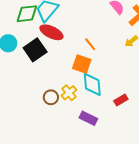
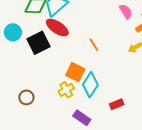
orange square: (82, 64) -> (75, 72), moved
cyan diamond: (92, 84) -> (90, 85), turned 30
brown circle: (51, 97) -> (26, 97), moved

